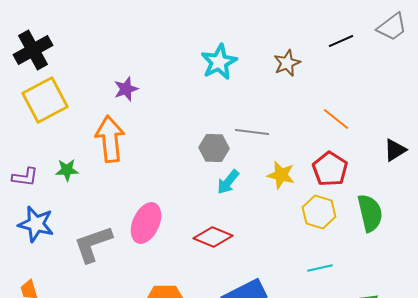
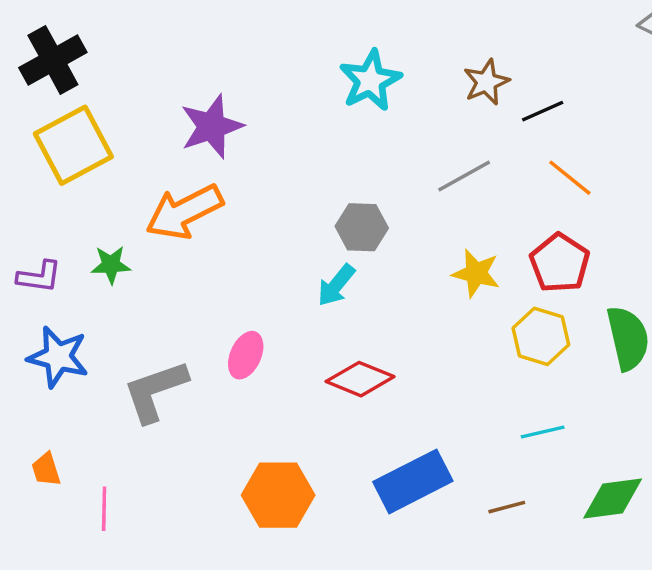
black line: (341, 41) -> (543, 111), moved
purple star: (126, 89) -> (212, 126), size x1.5
gray line: (252, 132) -> (464, 176), moved, turned -36
orange arrow: (110, 139) -> (184, 212), turned -111
cyan arrow: (228, 182) -> (336, 285), moved
pink ellipse: (146, 223) -> (246, 355), size x0.7

